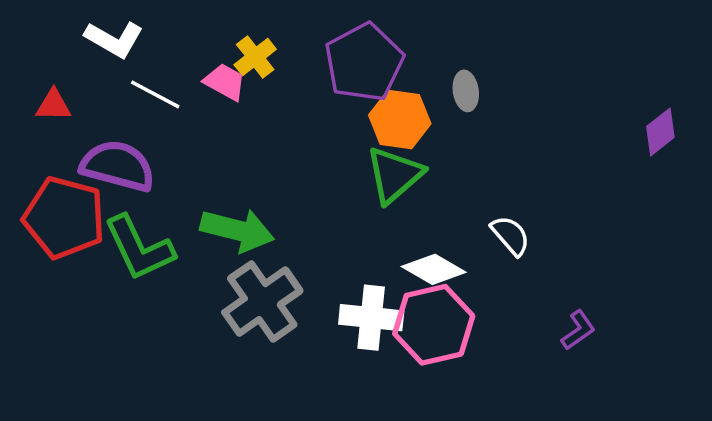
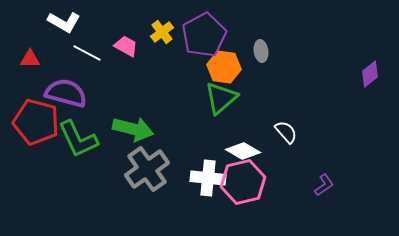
yellow cross: (255, 57) -> (162, 32), moved

